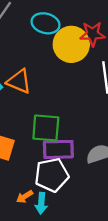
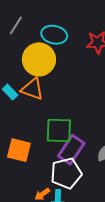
yellow circle: (71, 44) -> (39, 59), moved
purple rectangle: (58, 149) -> (71, 150), turned -52

